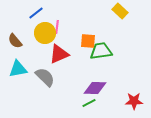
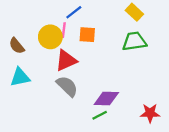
blue line: (36, 13) -> (74, 12), moved
orange square: (88, 41) -> (87, 35), moved
green trapezoid: (101, 51) -> (134, 41), moved
gray semicircle: (45, 77) -> (67, 86), moved

